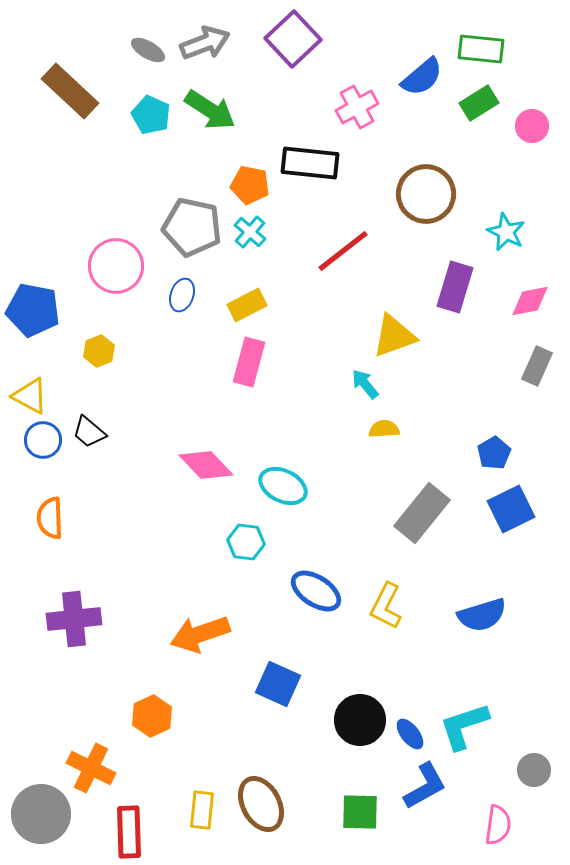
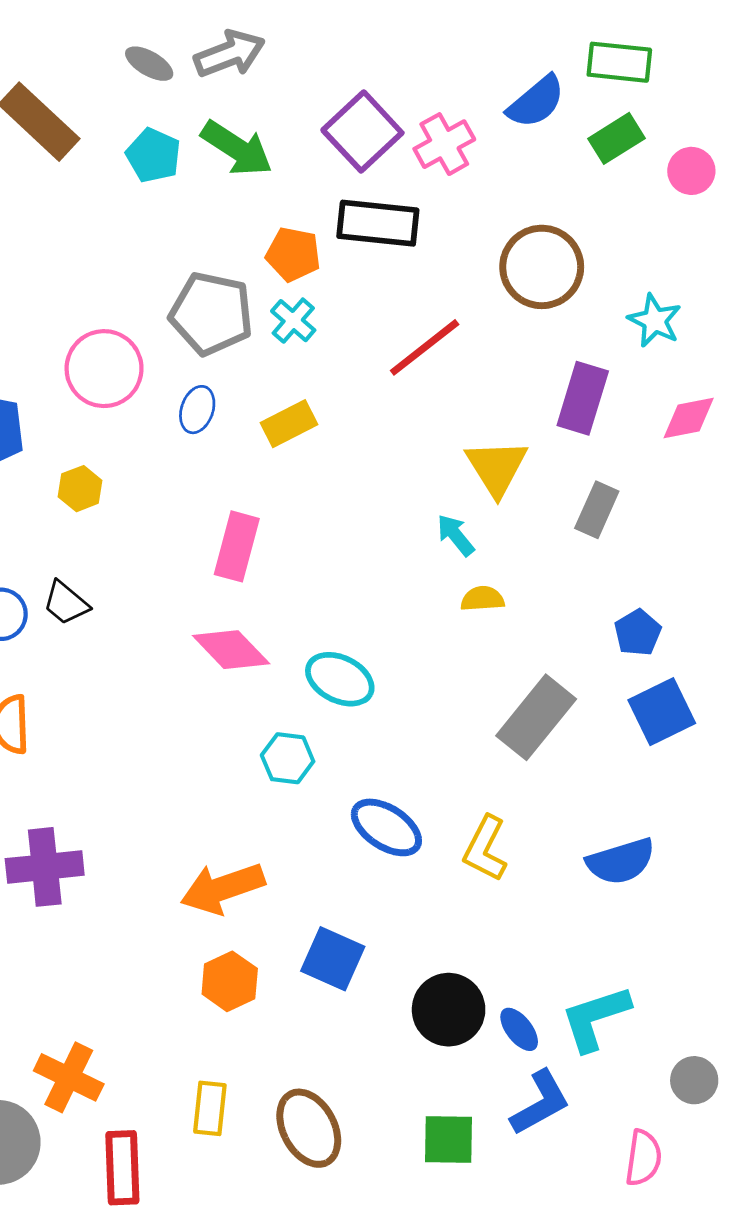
purple square: (293, 39) -> (362, 131), moved
yellow triangle: (394, 336) -> (497, 467), turned -42
pink rectangle: (249, 362) -> (237, 546), moved
gray rectangle: (537, 366) -> (597, 510), moved
orange hexagon: (152, 716) -> (230, 981), moved
yellow rectangle: (202, 810) -> (210, 1108), moved

